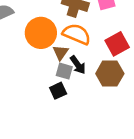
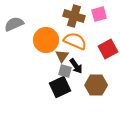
brown hexagon: (110, 74) -> (96, 85), moved
black square: (58, 91) -> (60, 87), size x1.5

